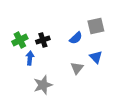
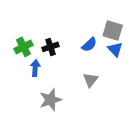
gray square: (96, 26) -> (113, 30), turned 30
blue triangle: (96, 57) -> (115, 49), moved

